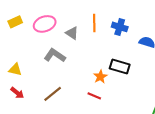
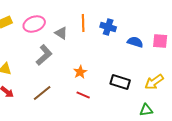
gray L-shape: (55, 55) -> (44, 55), turned 105
black rectangle: (120, 67) -> (120, 82), moved
orange star: (100, 77) -> (80, 72), moved

